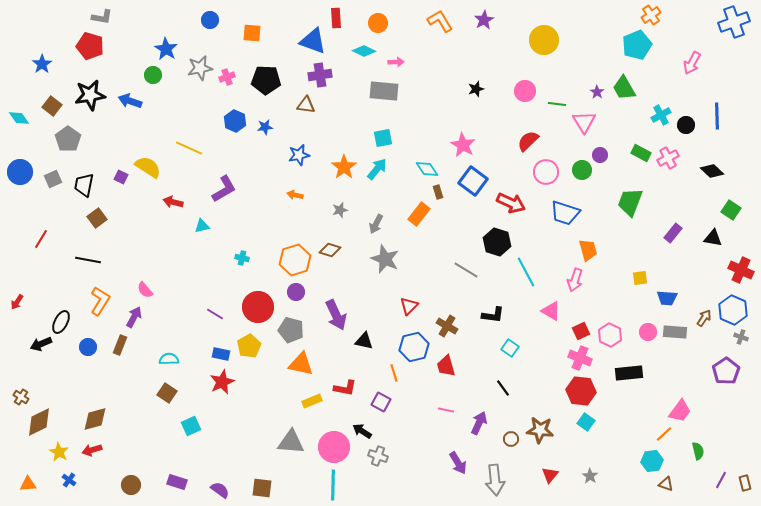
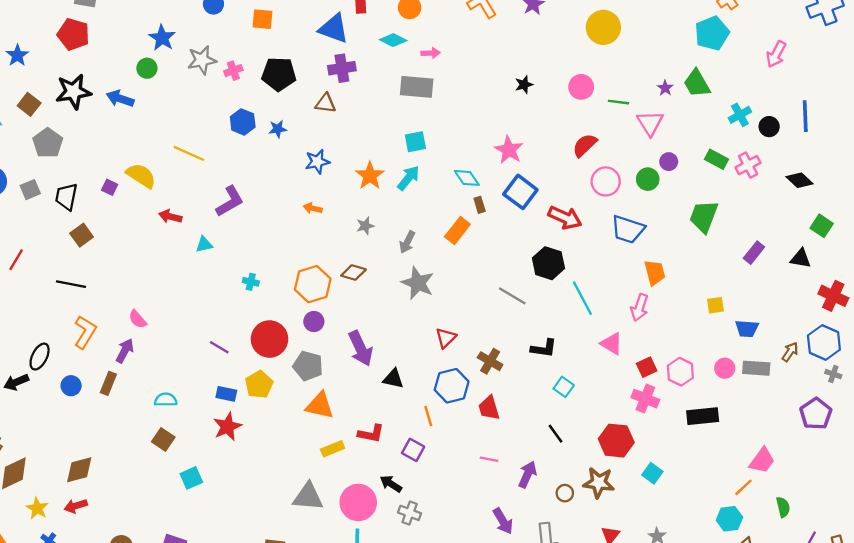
red hexagon: (581, 391) -> (616, 441), moved

